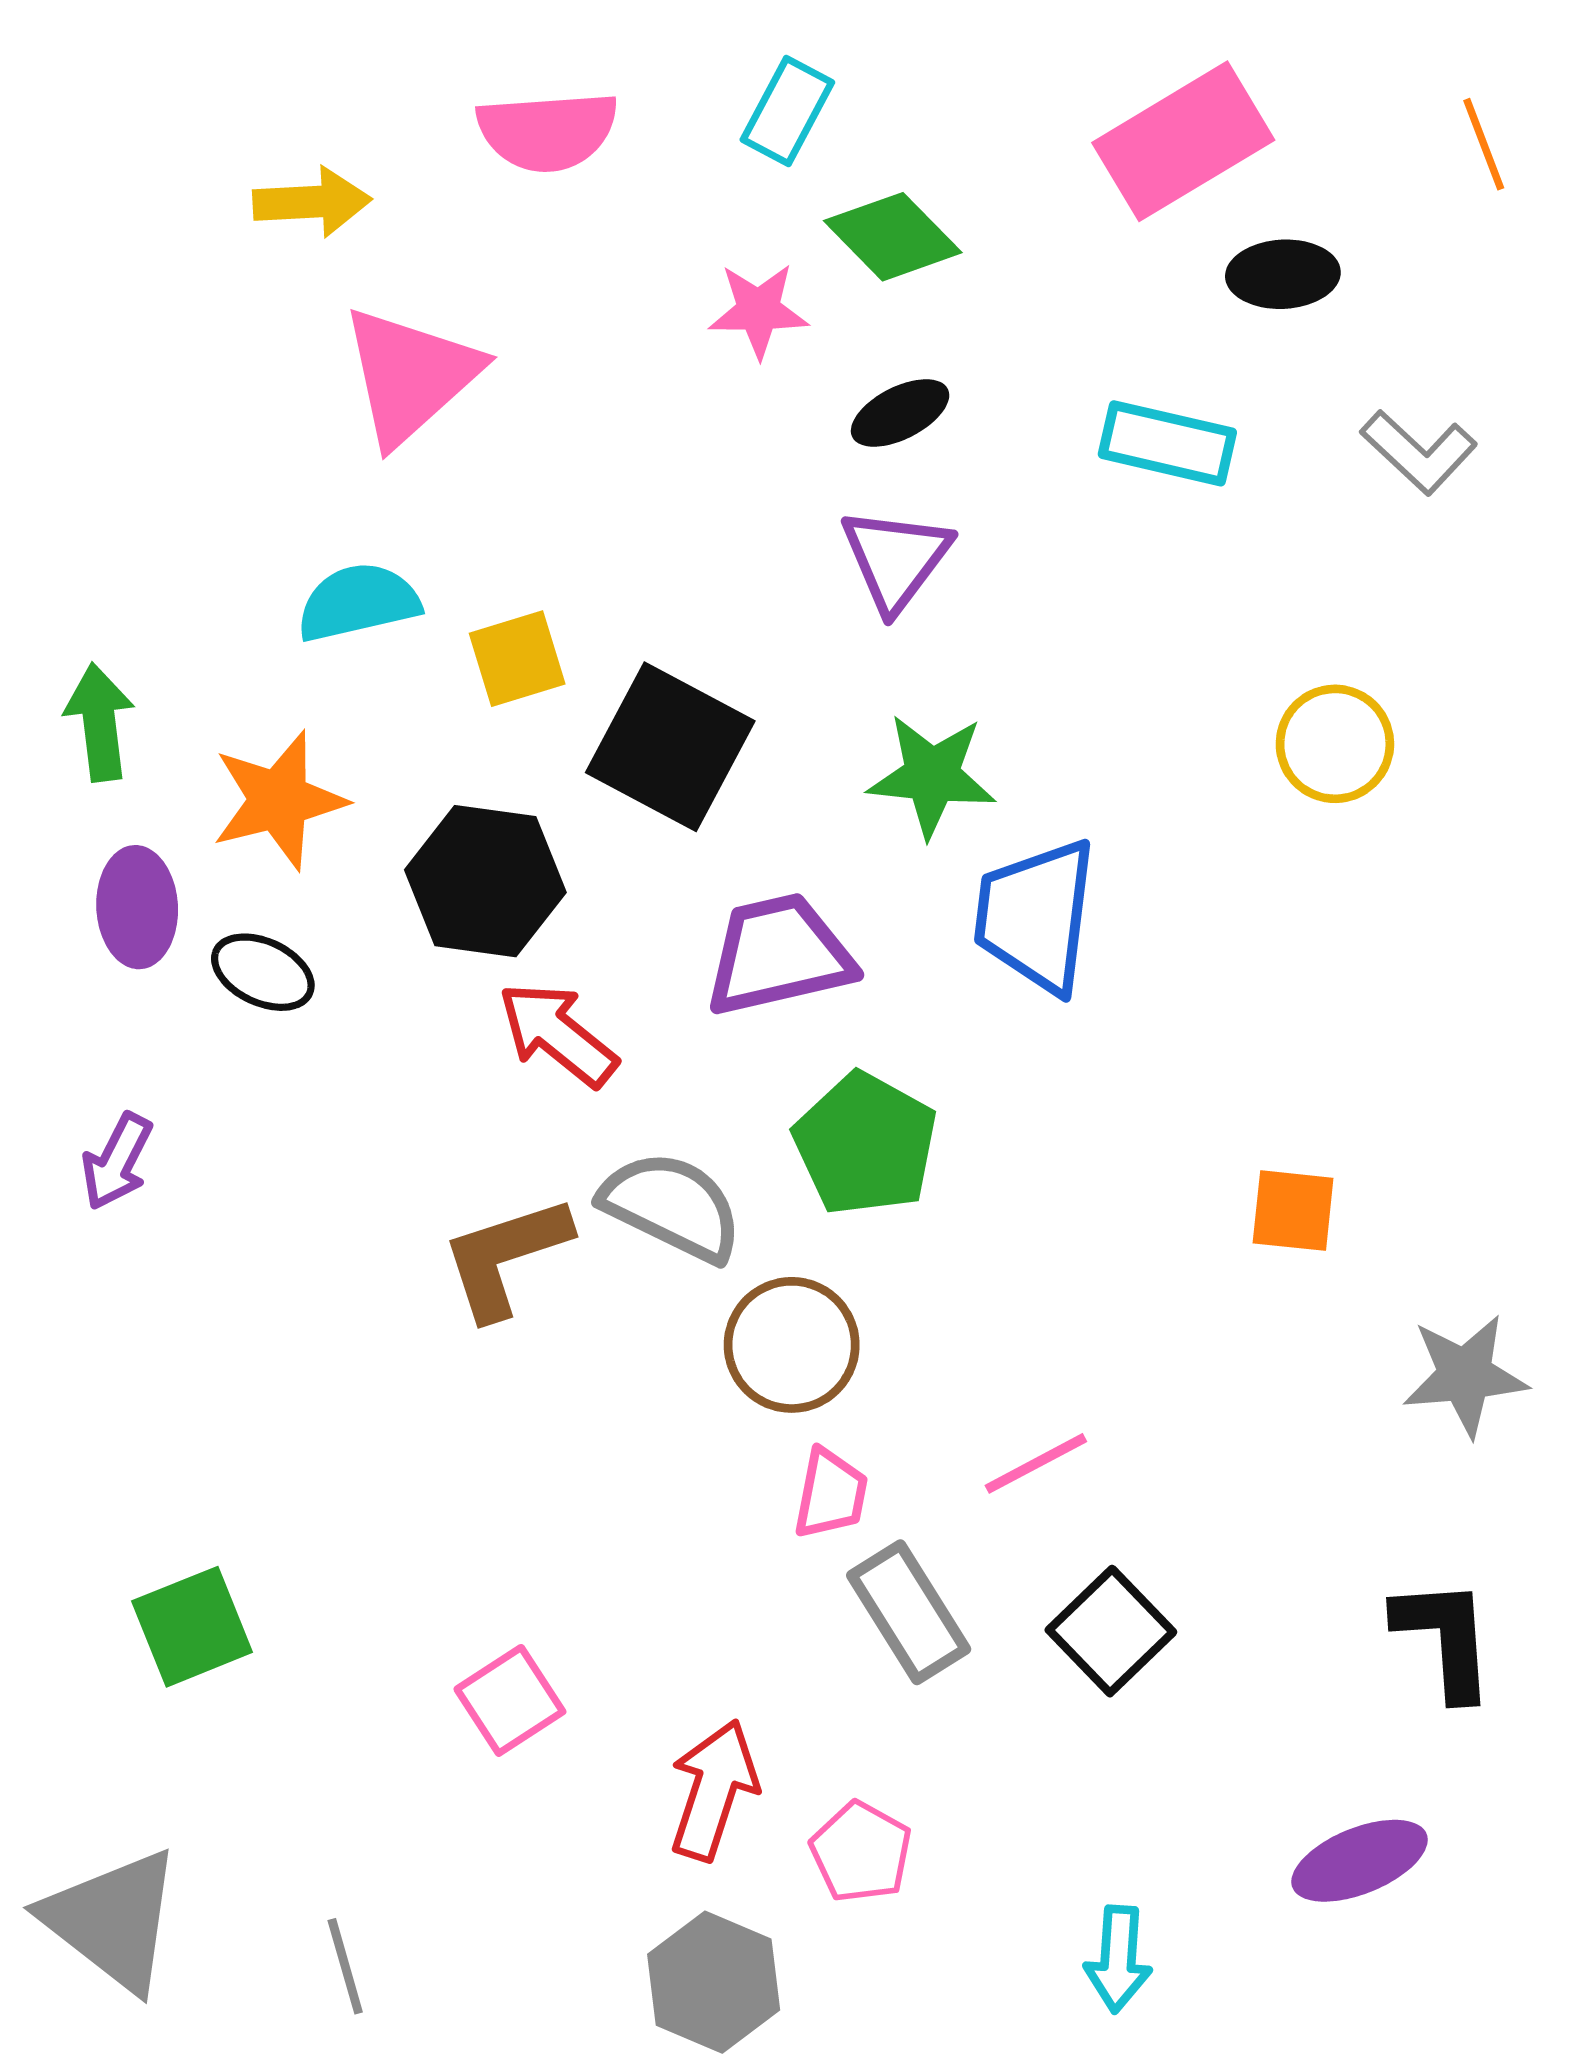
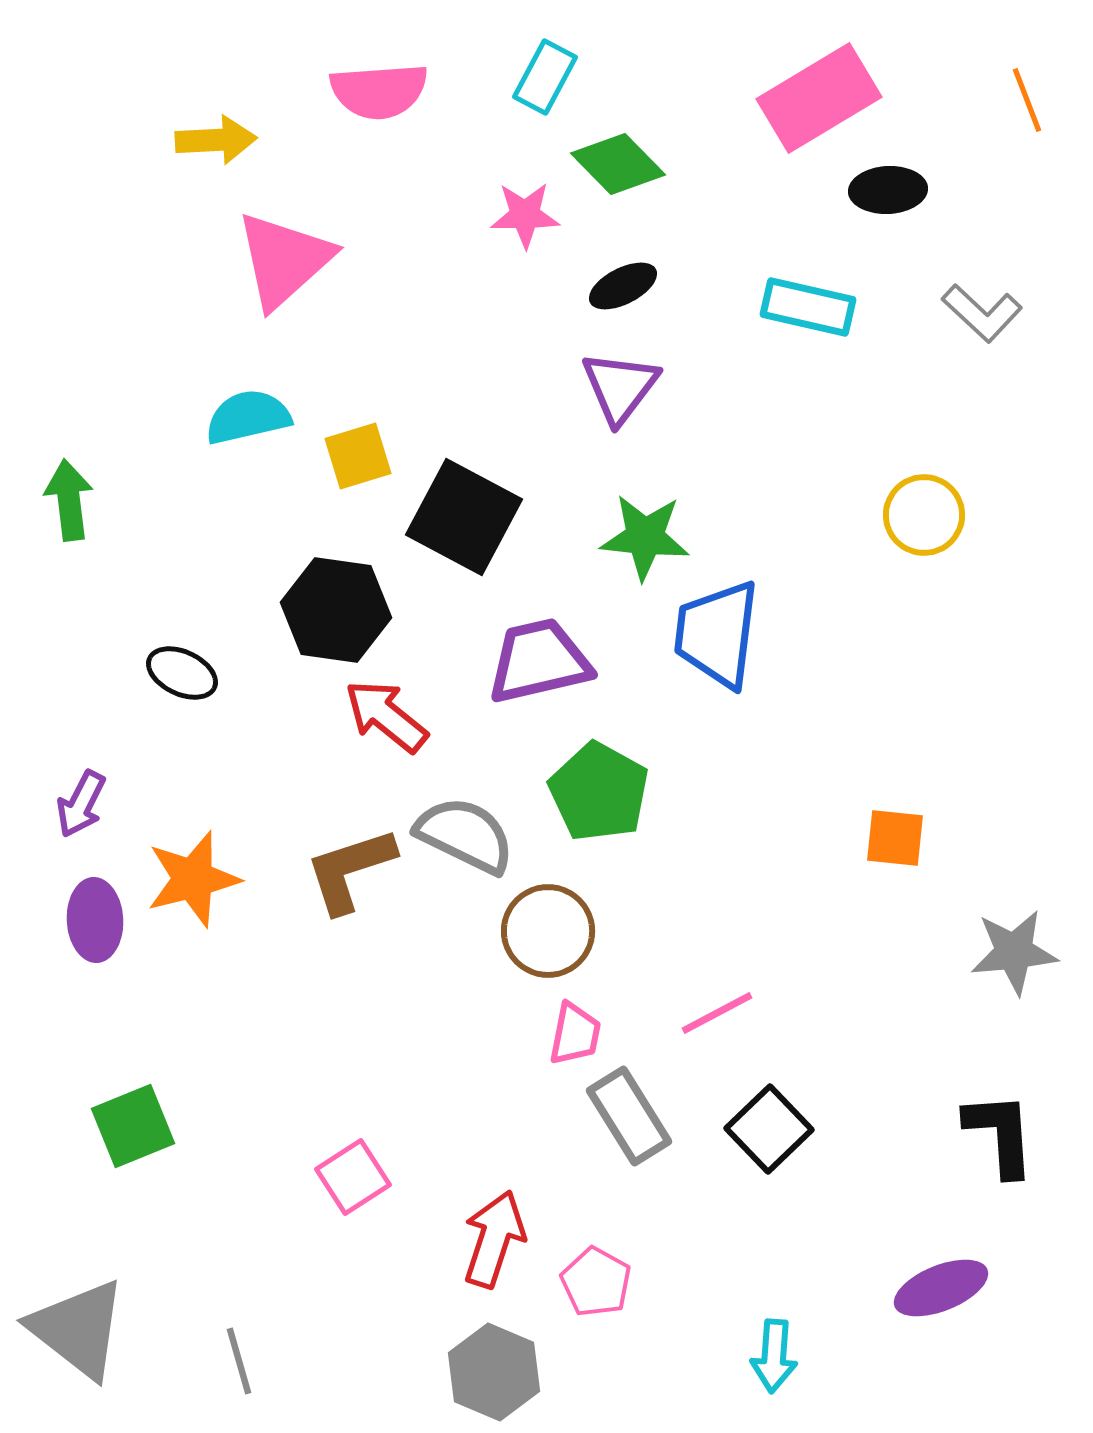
orange star: (279, 800) -> (193, 879), moved
purple ellipse: (137, 907) -> (95, 920), moved

